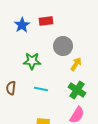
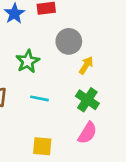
green star: (32, 61) -> (28, 61), turned -30

